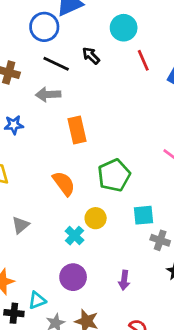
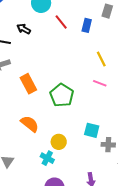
green pentagon: (114, 175) -> (62, 95), moved
cyan square: (143, 215) -> (92, 130), turned 35

